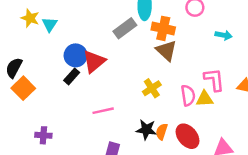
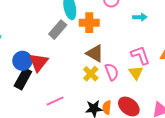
brown triangle: (166, 51) -> (95, 53), moved
black rectangle: (72, 76) -> (23, 79), size x1.5
pink semicircle: (188, 95) -> (112, 72), moved
yellow triangle: (204, 99) -> (136, 73), turned -49

